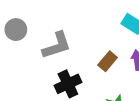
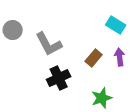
gray L-shape: (57, 45) -> (49, 44), turned 80

